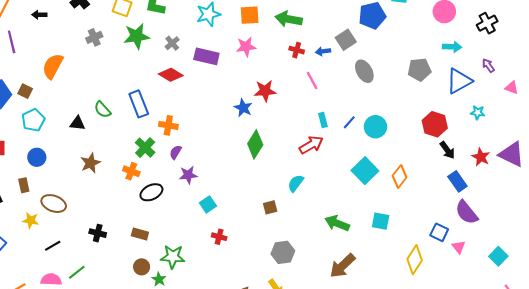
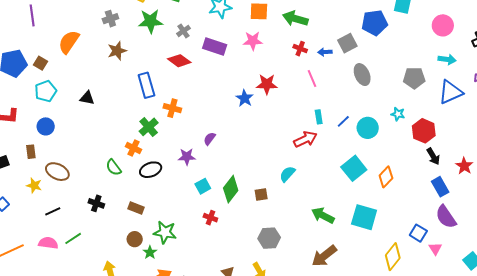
green semicircle: (102, 110) -> (114, 167), moved
cyan star: (478, 113) -> (398, 114), moved
green diamond: (255, 144) -> (231, 189), moved
purple semicircle: (176, 152) -> (210, 139), moved
brown star: (90, 163) -> (117, 51), moved
cyan square: (381, 221) -> (364, 217), size x1.5

